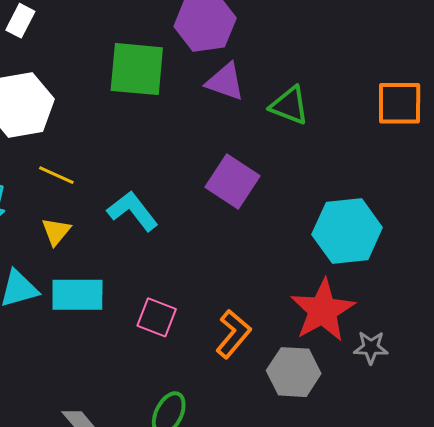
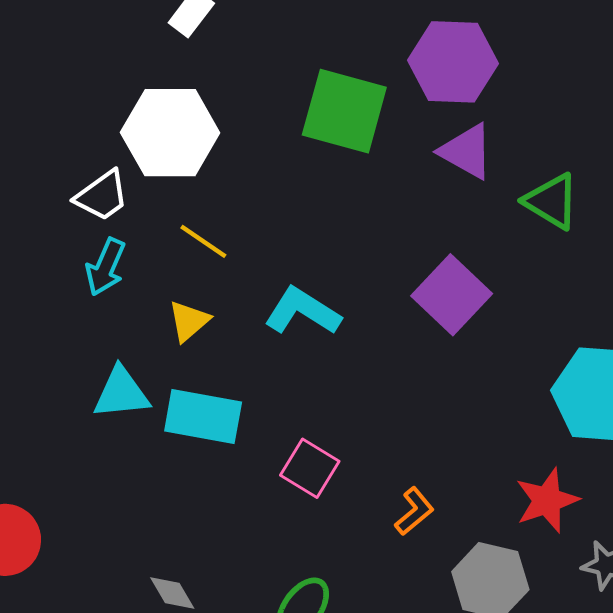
cyan L-shape: (133, 211) -> (303, 311), turned -30
red star: (323, 310) -> (547, 500), size x0.7
orange L-shape: (233, 334) -> (414, 511), size x0.7

